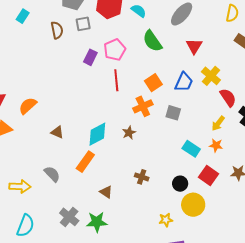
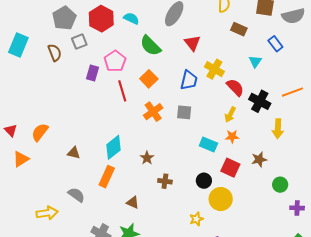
cyan rectangle: (23, 16) -> (18, 45), size x1.6
orange square: (153, 83) -> (149, 79), moved
brown star: (129, 133) -> (147, 158), moved

